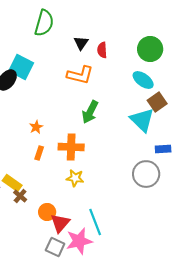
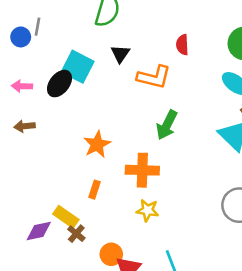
black triangle: (81, 43) -> (120, 54), moved
orange star: (36, 127) -> (97, 144), size x1.5
orange rectangle: (39, 153) -> (94, 190), moved

